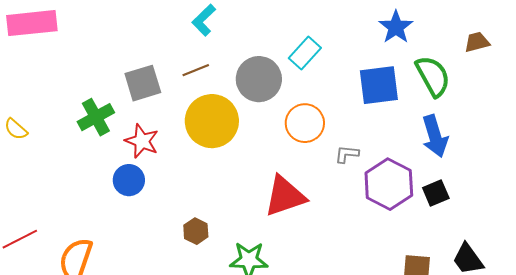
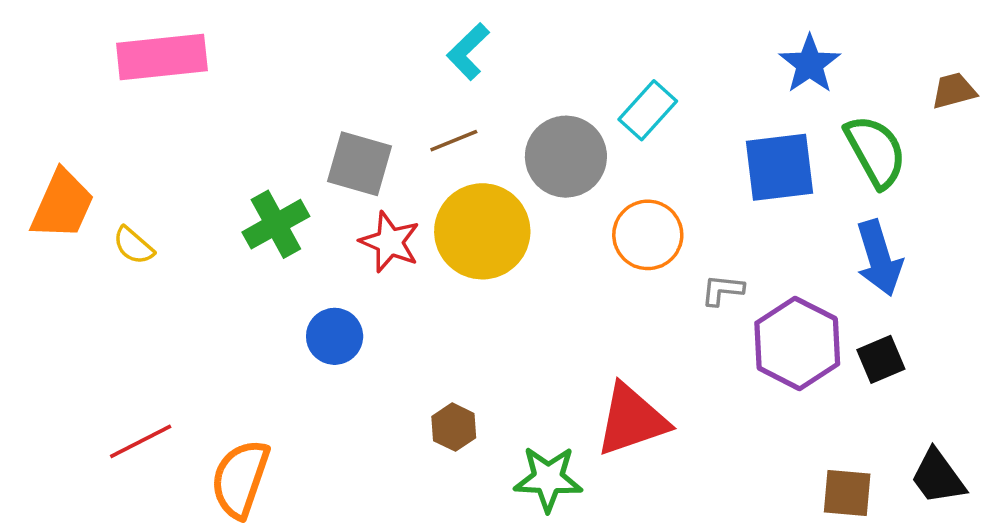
gray square: (143, 83) -> (359, 164), turned 33
red star: (142, 141) -> (390, 242), moved
red triangle: (285, 196) -> (632, 420), moved

